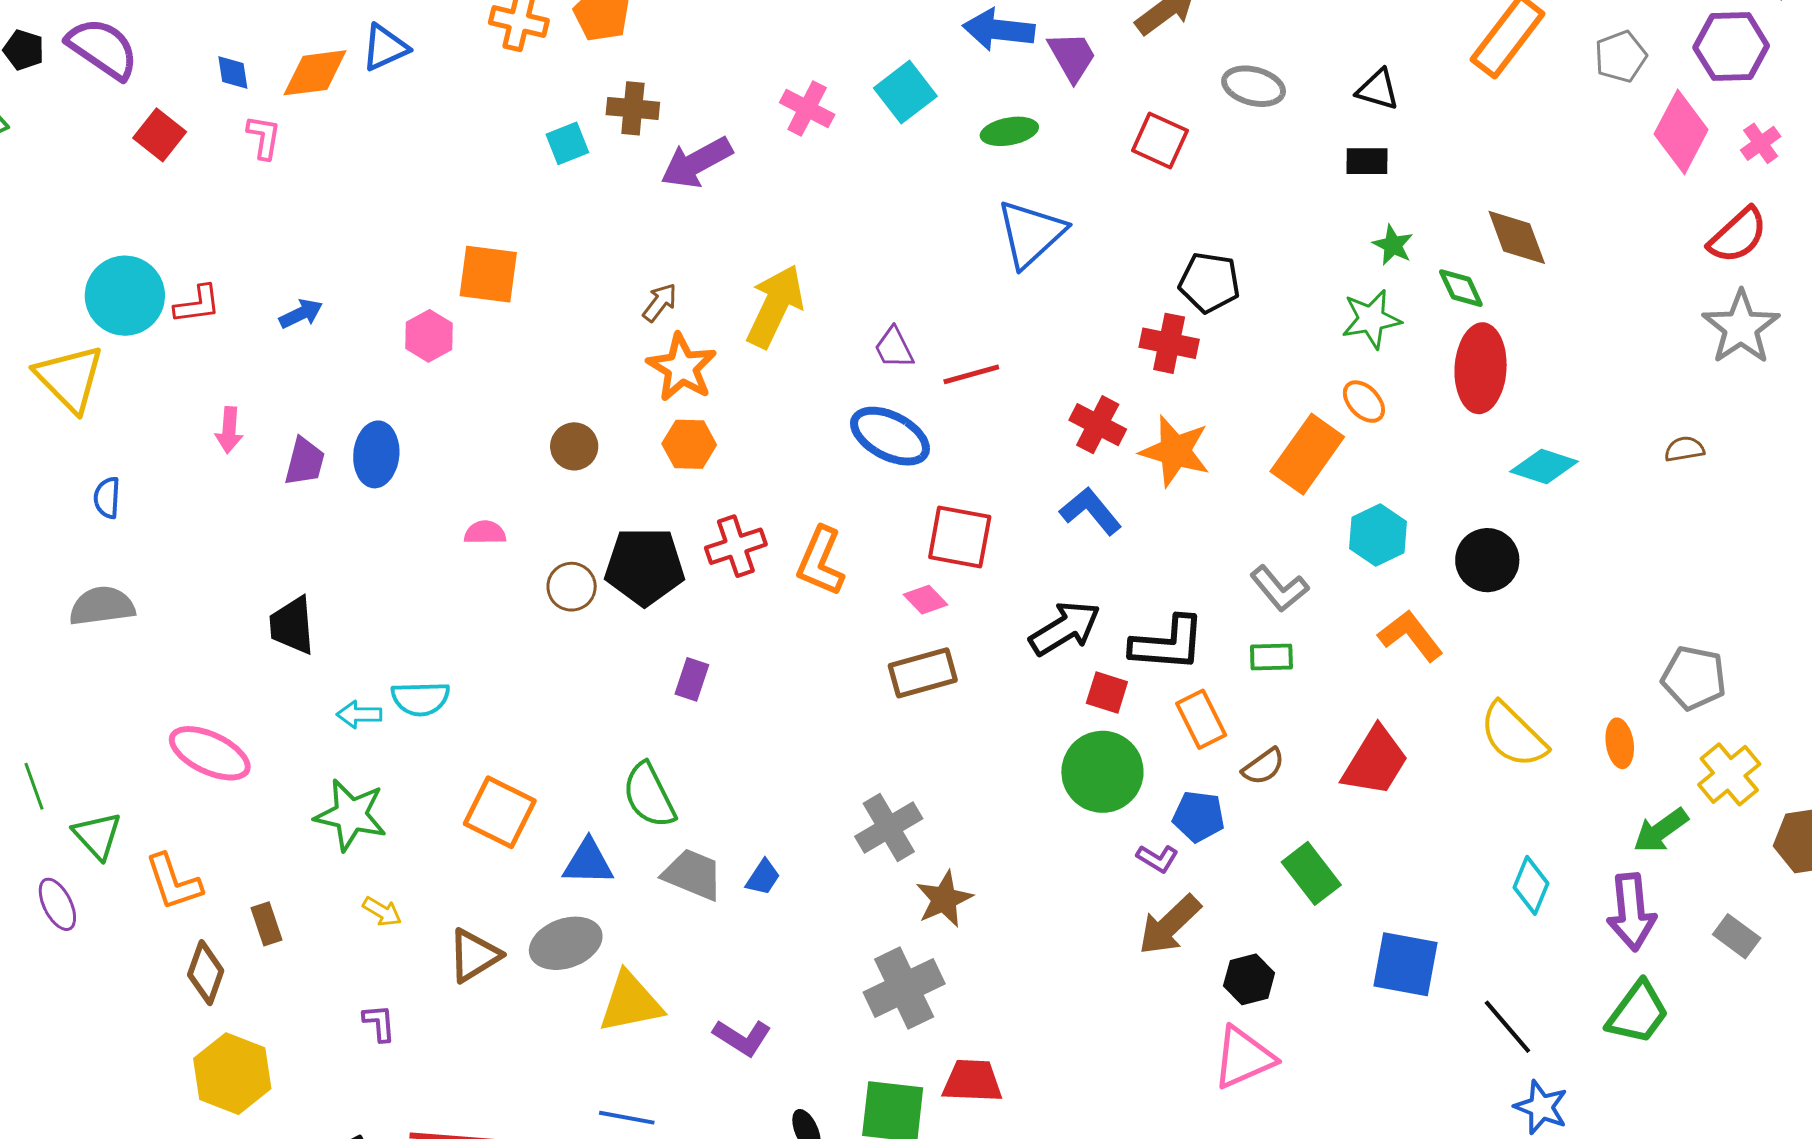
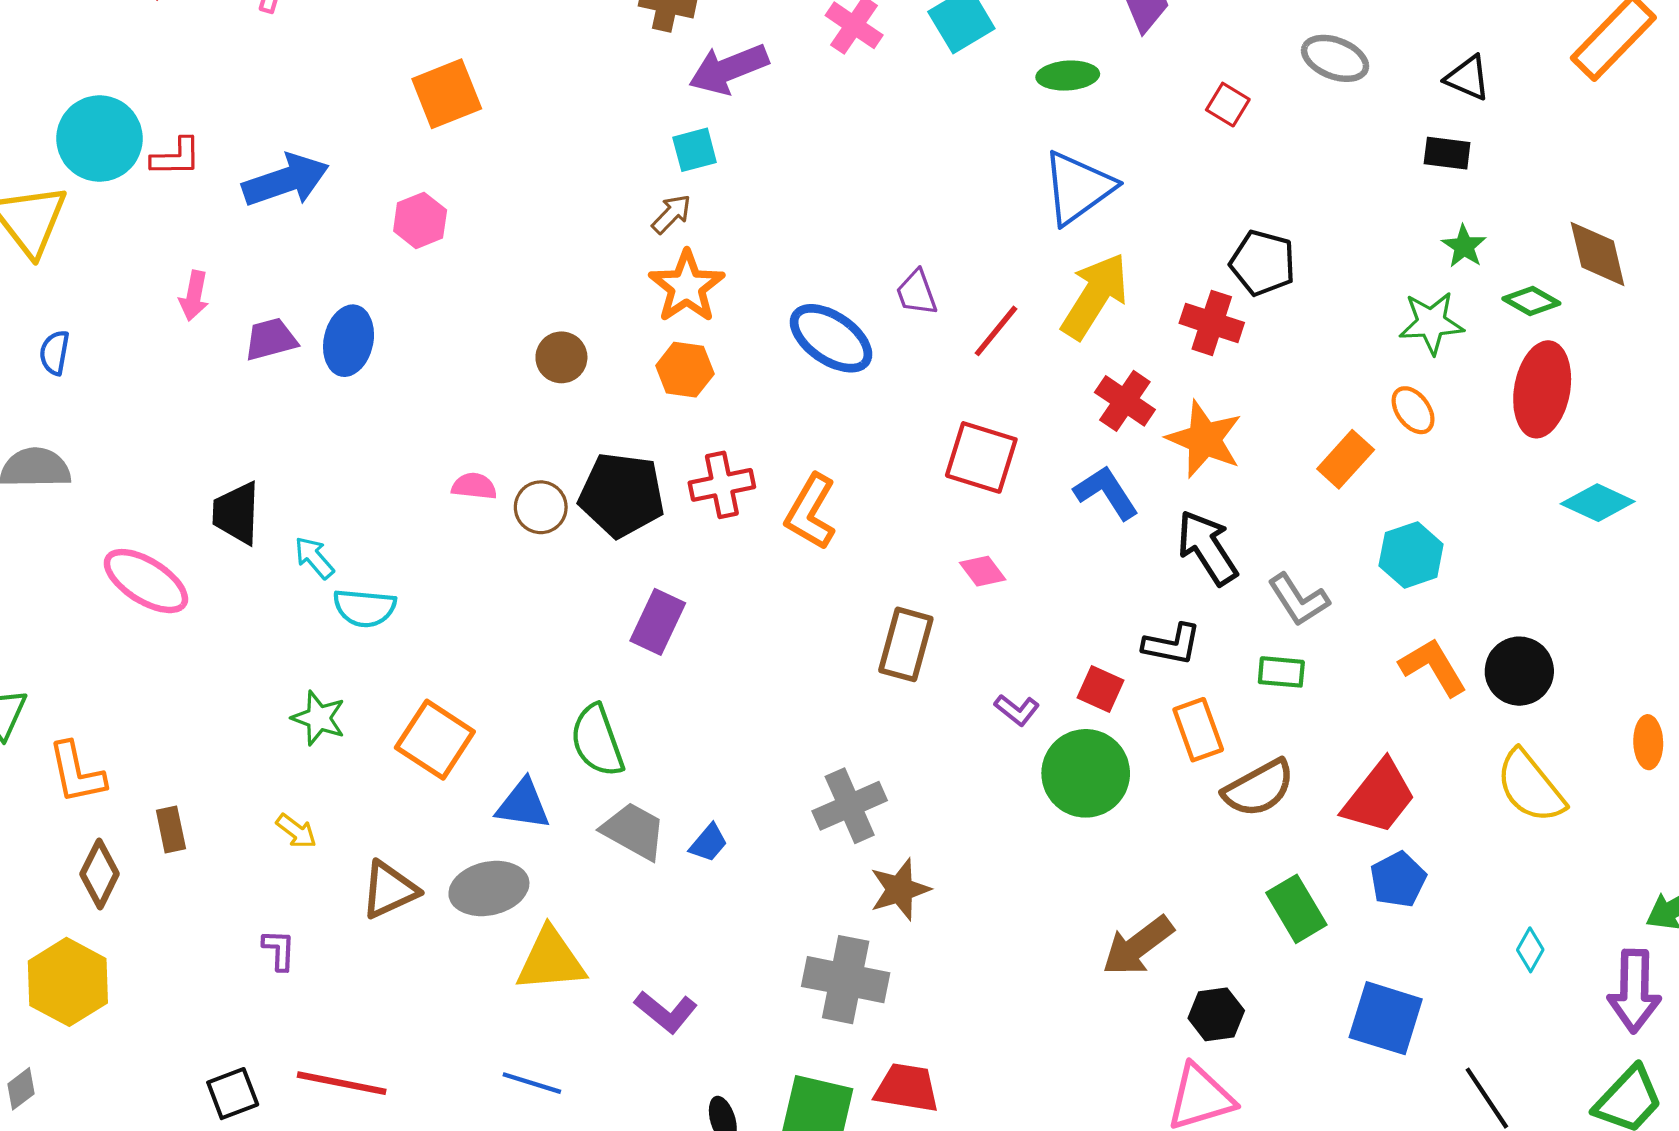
red square: (1160, 141) -> (1228, 105), size x0.7
cyan square: (567, 143) -> (695, 150), moved
orange square: (488, 274) -> (447, 94), moved, turned -36
green diamond: (1461, 288) -> (1531, 301), turned -42
yellow arrow: (775, 306) -> (1095, 296), moved
blue arrow: (301, 314) -> (286, 180), size x1.8
red line: (971, 374) -> (996, 331), turned -42
blue ellipse: (890, 436) -> (831, 338), moved
orange rectangle: (1307, 454) -> (1346, 459), size x0.7
purple trapezoid: (305, 462) -> (271, 339), turned -126
pink semicircle: (485, 533) -> (474, 486), moved
red square: (960, 537) -> (981, 457), moved
black circle: (1487, 560) -> (1519, 671), moved
pink diamond: (925, 600) -> (983, 571), moved
black arrow: (1065, 628) -> (1207, 548), moved, turned -98
black L-shape: (1168, 644) -> (1172, 644), size x0.7
brown rectangle: (923, 673) -> (906, 644), turned -66
purple rectangle: (692, 679) -> (658, 622), size x1.4
cyan arrow: (359, 714) -> (314, 558), moved, turned 42
orange ellipse: (1620, 743) -> (1648, 742), moved
pink ellipse: (210, 753) -> (146, 581), moved
brown semicircle: (1263, 766) -> (1259, 788), size x1.5
green star: (351, 815) -> (319, 718), moved, size x0.7
blue pentagon: (1199, 816) -> (1398, 880), moved, turned 30
purple L-shape: (1157, 858) -> (1017, 710), moved
cyan diamond: (1531, 885) -> (1530, 950), size x0.7
gray cross: (904, 988) -> (846, 980), turned 30
yellow hexagon: (232, 1074) -> (68, 982), moved

